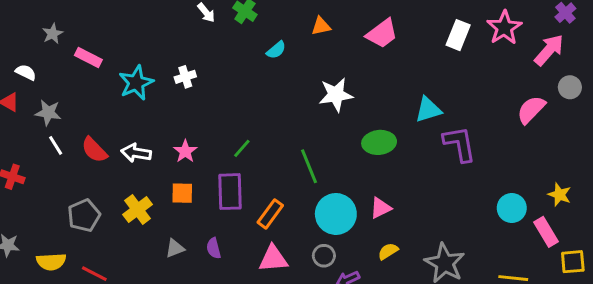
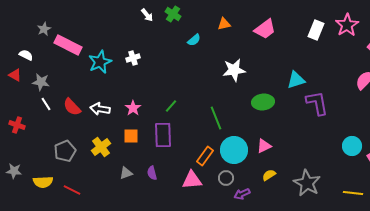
pink rectangle: (88, 57) -> (68, 45), size x1.5
orange rectangle: (270, 214) -> (205, 156), moved

